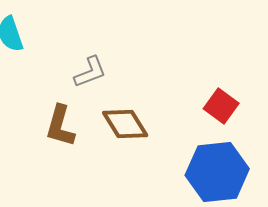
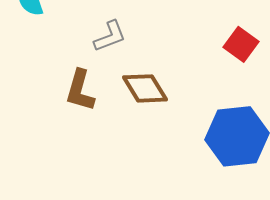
red square: (221, 106) -> (241, 44), moved

